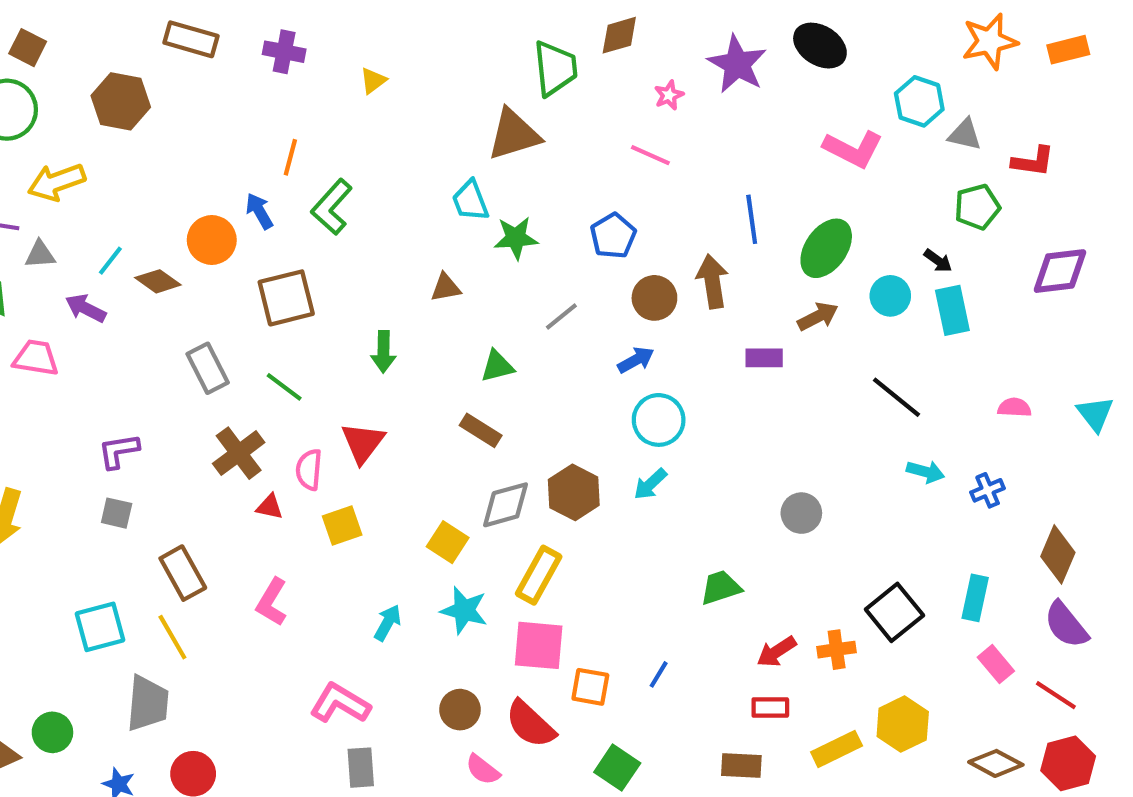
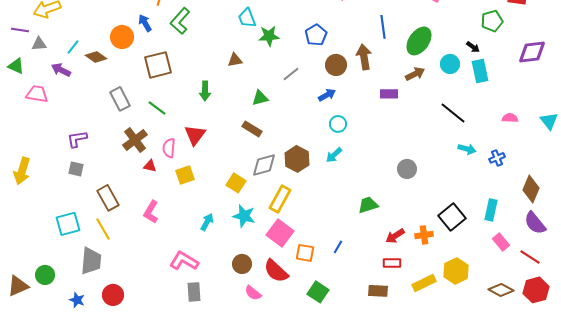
cyan circle: (659, 420) -> (338, 124), size x0.7
pink square: (539, 645) -> (280, 233), turned 32

